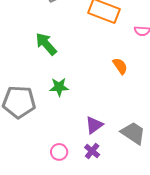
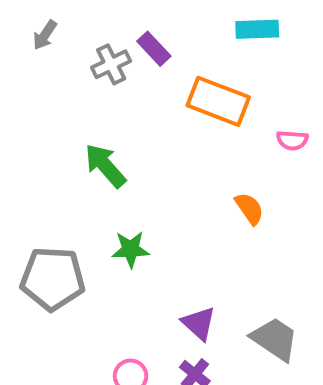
purple triangle: (94, 125) -> (199, 323), turned -42

